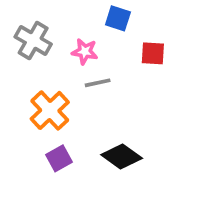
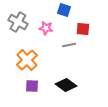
gray line: (98, 83) -> (69, 45), moved
purple square: (59, 158) -> (32, 86), turned 32

